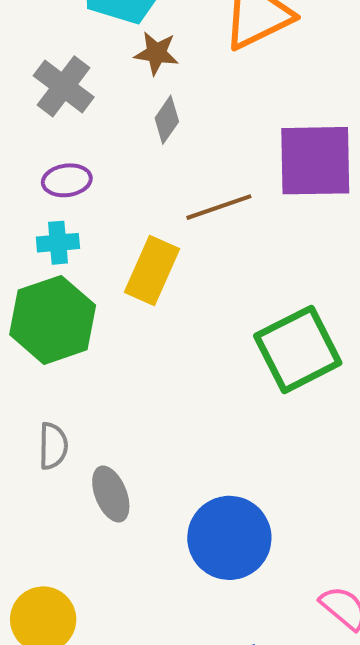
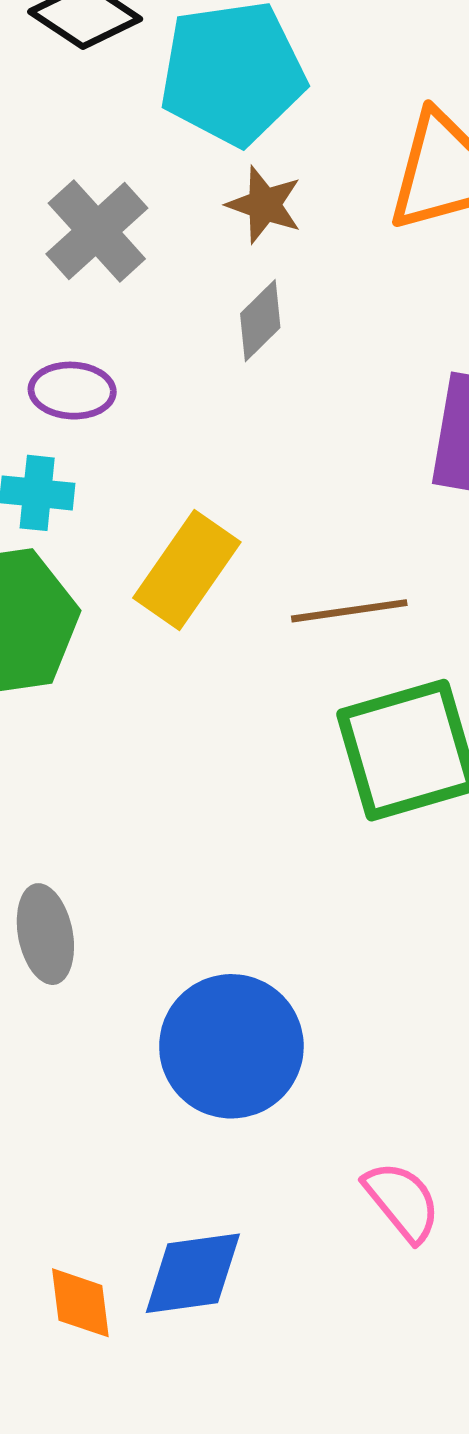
brown line: (219, 207) -> (349, 611), moved

